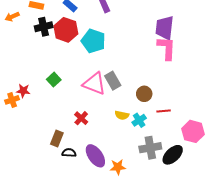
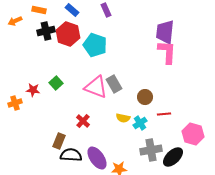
red star: (23, 91) -> (33, 90), moved
black semicircle: (69, 153) -> (71, 155), size x1.5

